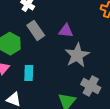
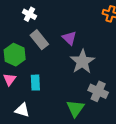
purple triangle: (66, 31) -> (69, 38), turned 42

